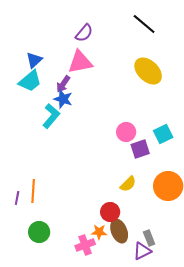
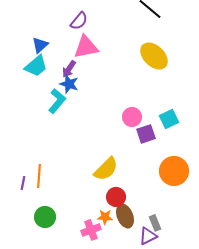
purple semicircle: (84, 33) -> (79, 21), moved
yellow semicircle: (128, 184) -> (106, 169), moved, size x1.5

